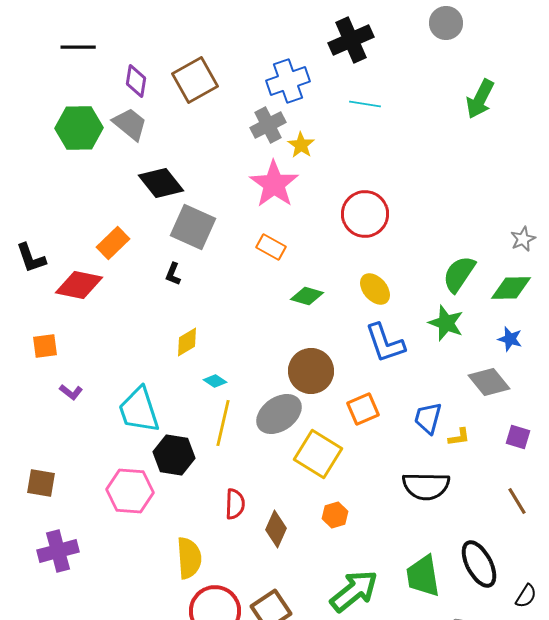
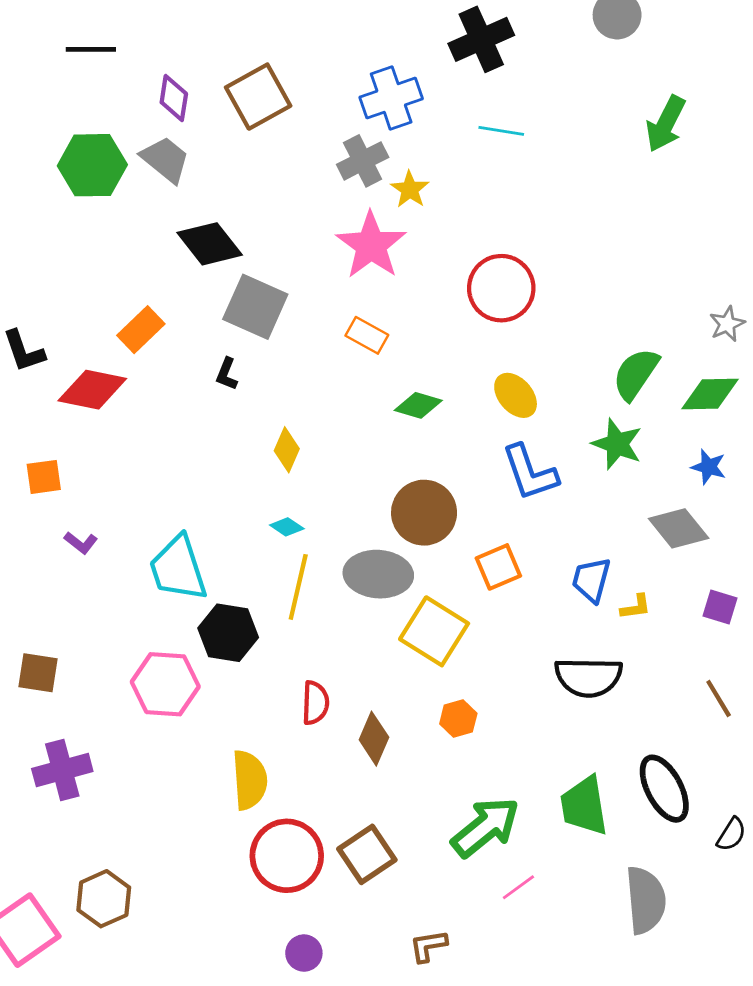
yellow diamond: (187, 342) -> (287, 450), moved, turned -36
gray ellipse: (279, 414) -> (378, 574), turned 39

